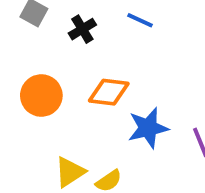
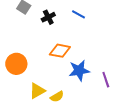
orange circle: (41, 96) -> (16, 64), moved

